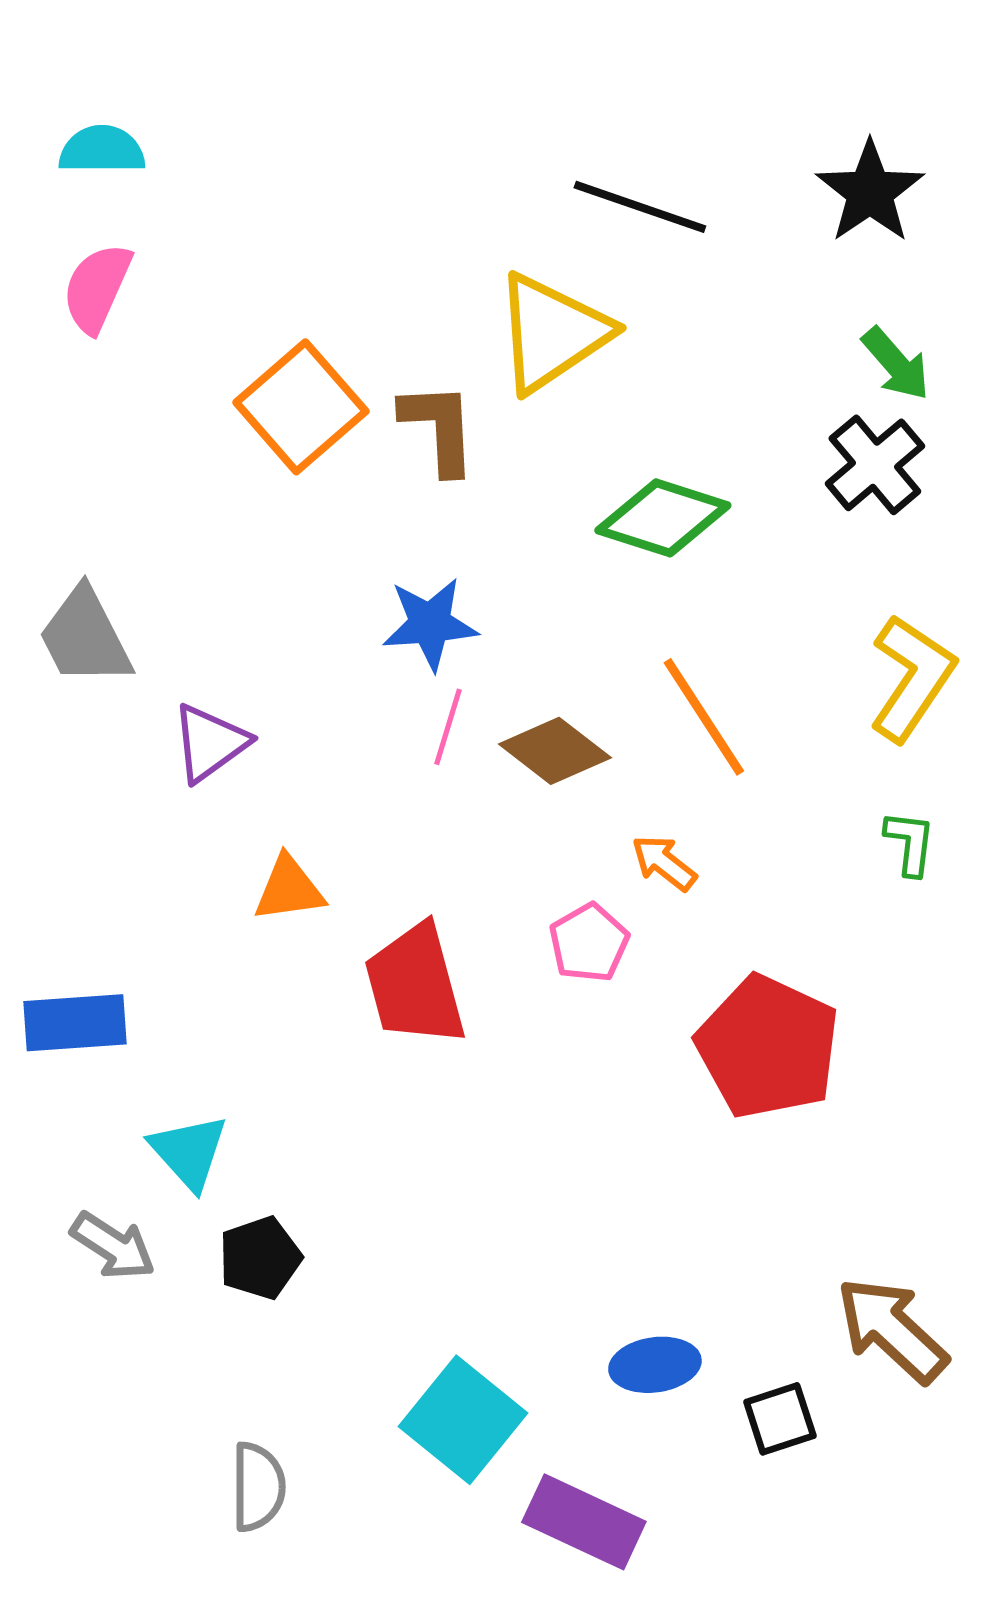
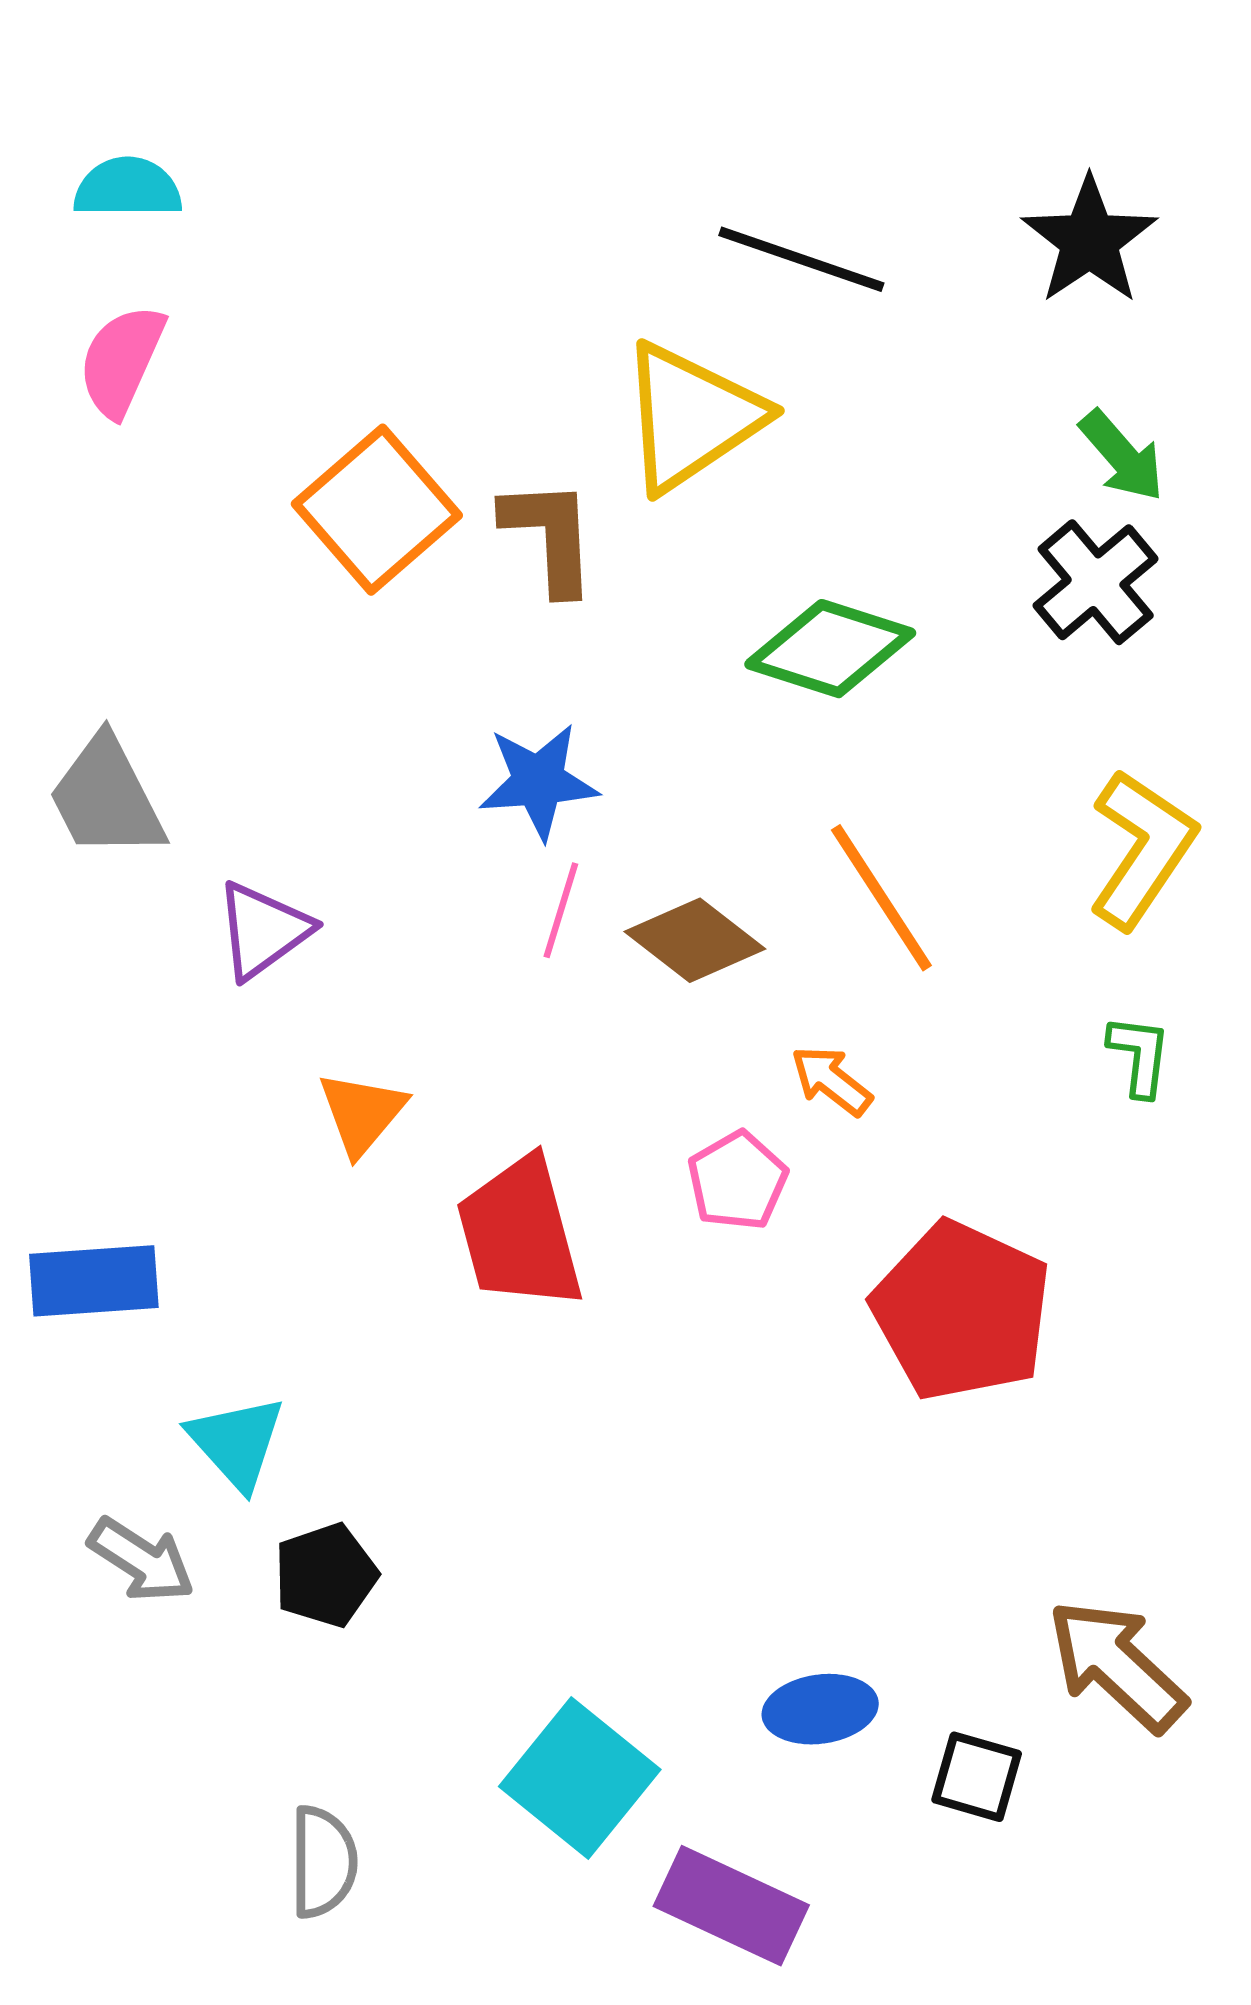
orange triangle: (289, 889) -> (362, 1113), turned -42
black square: (780, 1419) -> (977, 1777), turned 34

